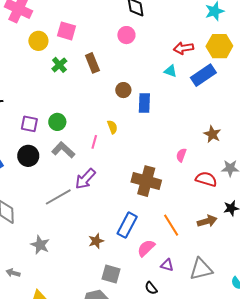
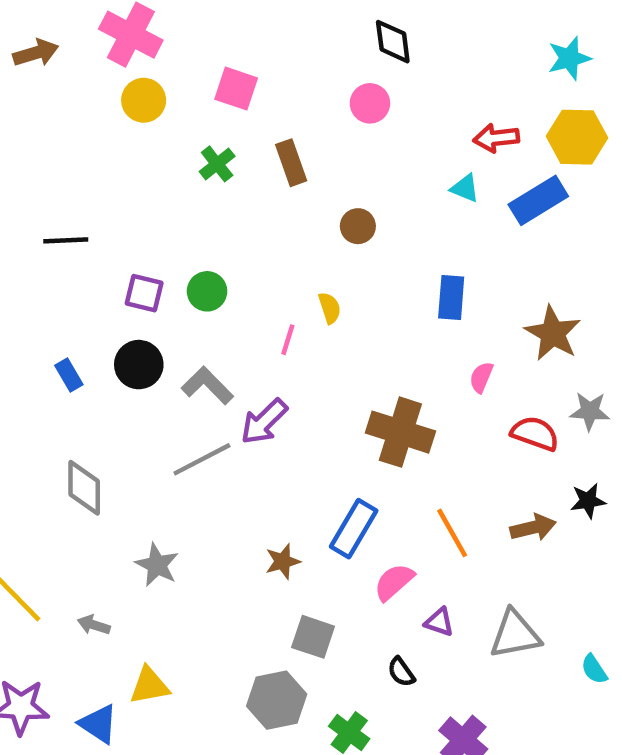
yellow circle: (38, 41) -> (144, 100), moved
blue rectangle: (144, 103) -> (451, 297), moved
brown star: (212, 134) -> (553, 333), size x1.4
gray L-shape: (63, 150) -> (207, 386), moved

